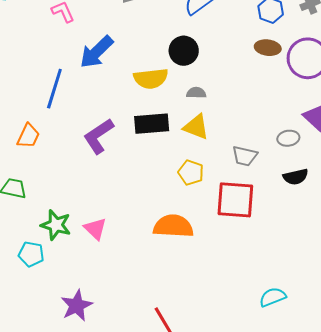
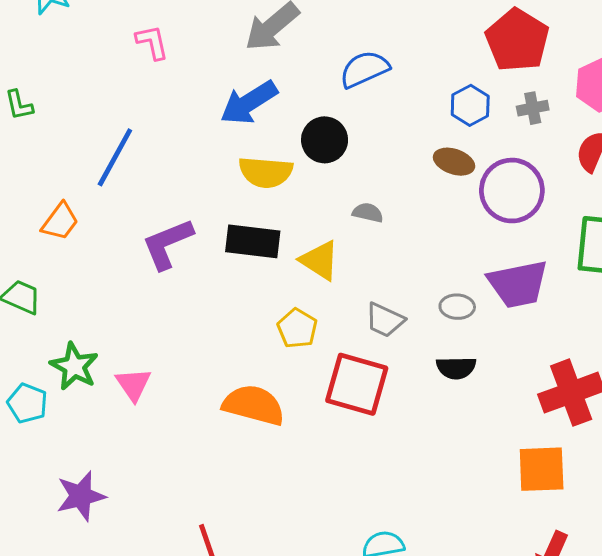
blue arrow: (96, 52) -> (249, 103), moved
gray semicircle: (196, 93) -> (368, 213), moved

